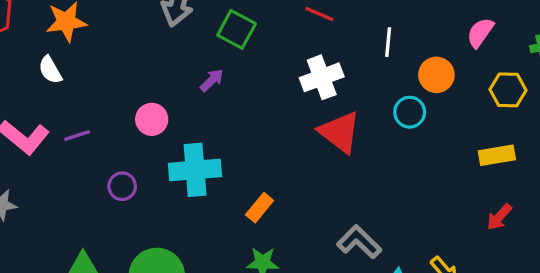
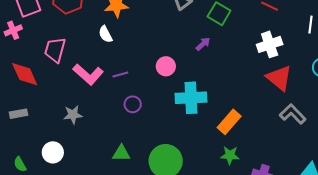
purple circle: (122, 186) -> (133, 104), moved
orange rectangle: (260, 208) -> (229, 122), size x1.4
gray L-shape: (359, 242) -> (293, 114), moved

